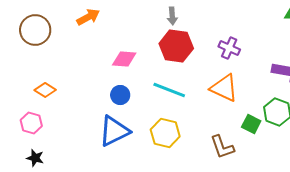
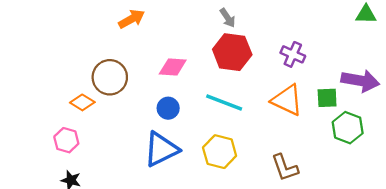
gray arrow: (172, 16) -> (228, 18), turned -30
brown circle: (35, 30) -> (110, 77), moved
green square: (251, 124) -> (327, 98), moved, turned -30

